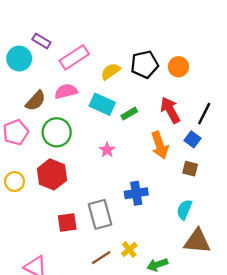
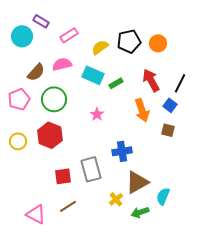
pink rectangle: (74, 57) -> (69, 35), size x0.7
cyan semicircle: (184, 210) -> (163, 196), moved
brown triangle: (197, 241) -> (137, 182), moved, turned -35
brown line: (101, 258) -> (68, 206), moved

